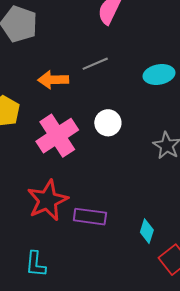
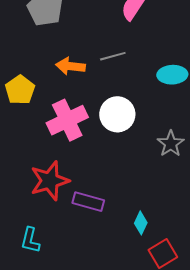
white circle: (108, 123) -> (117, 114), size x1.4

